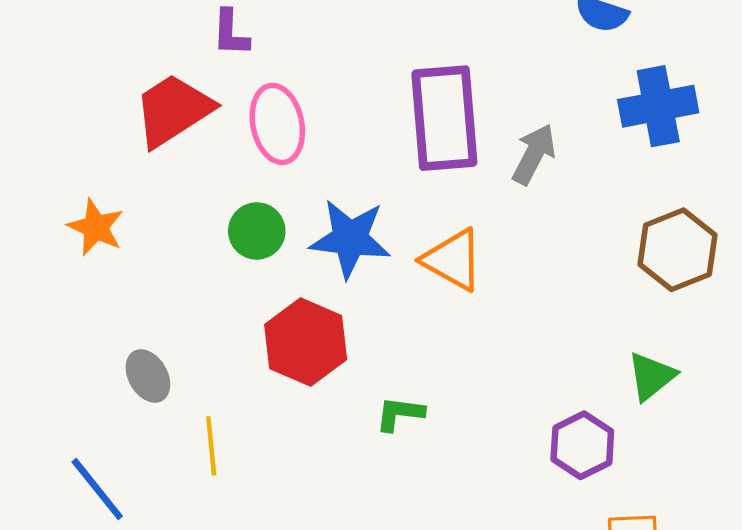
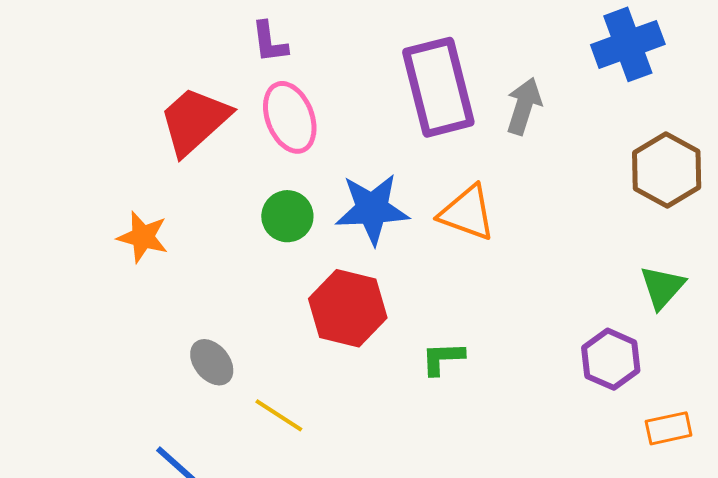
purple L-shape: (231, 33) -> (270, 42), moved
yellow line: (211, 446) -> (279, 415), turned -42

